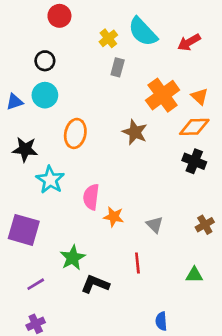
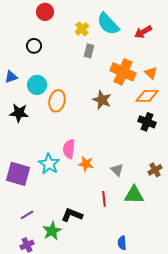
cyan circle: (45, 95) -> (37, 85), moved
orange cross: (163, 95) -> (123, 72), turned -30
cyan star: (50, 180) -> (49, 164), moved
green star: (73, 258) -> (52, 231), moved
green triangle: (194, 275) -> (134, 195), moved, size x1.5

